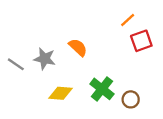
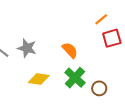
orange semicircle: (78, 47) -> (70, 50), moved

